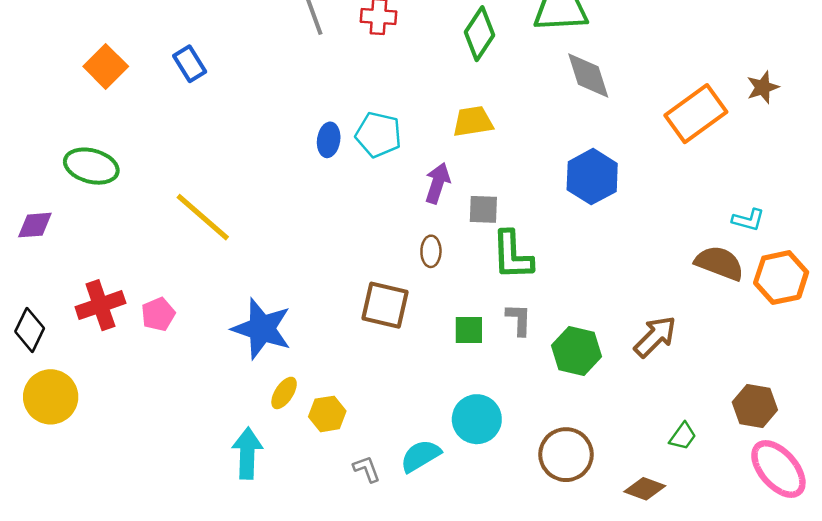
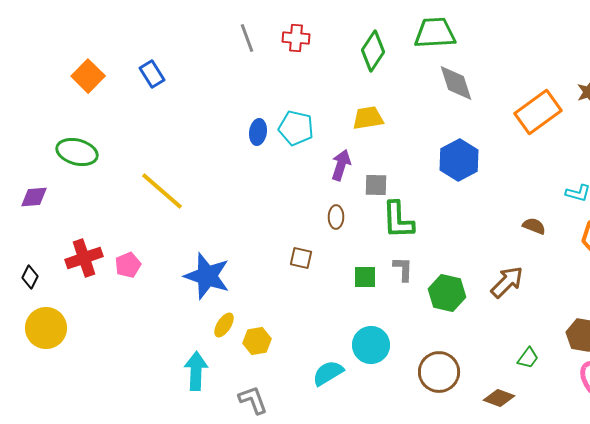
brown semicircle: (719, 263) -> (534, 226), moved, size x0.6
brown square: (385, 305) -> (301, 258), size x0.6
black diamond: (30, 330) -> (30, 277), size x0.7
gray L-shape: (367, 469) -> (253, 400), moved, size x1.4

